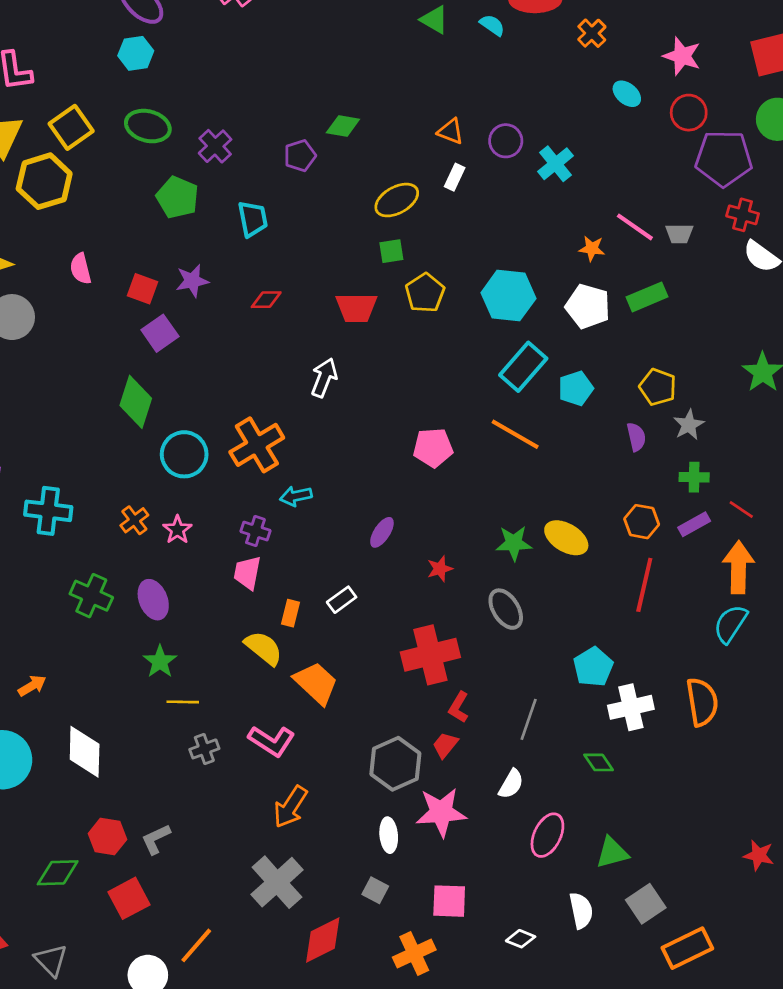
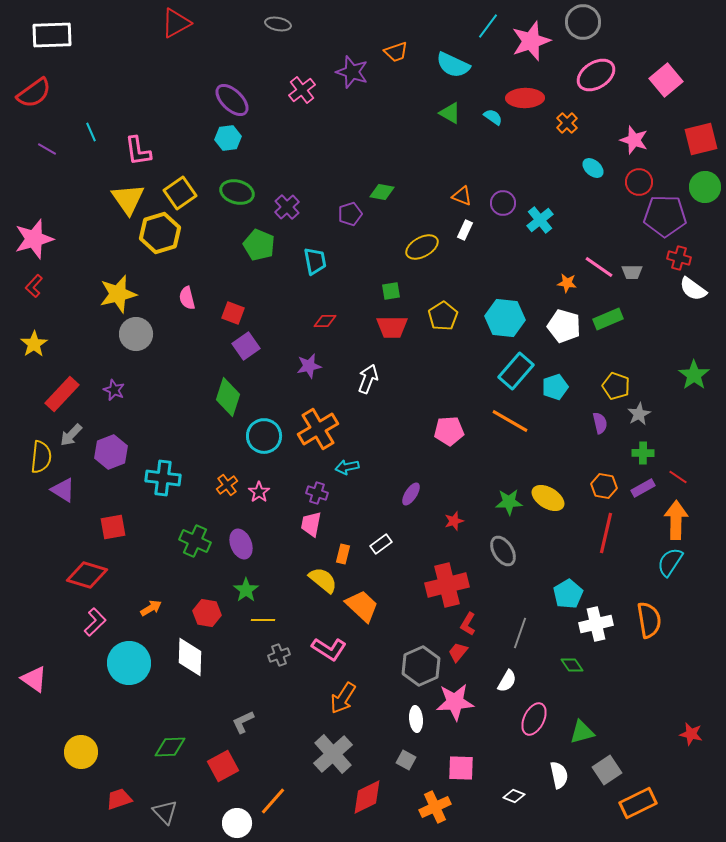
green square: (391, 251) -> (391, 291), moved
purple star: (192, 281) -> (309, 366), moved
red hexagon: (107, 836) -> (207, 613), moved

